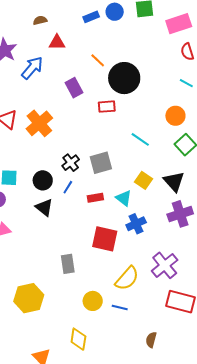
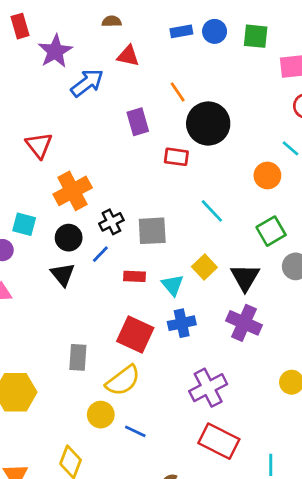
orange circle: (175, 116) -> (267, 175), moved
orange cross: (39, 123) -> (73, 191), moved
purple cross: (180, 214) -> (244, 323), turned 30
yellow semicircle: (127, 278) -> (123, 380), moved

